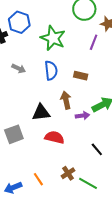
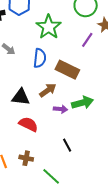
brown rectangle: (81, 76) -> (67, 70), size x1.6
brown arrow: (66, 100) -> (48, 90), turned 54
brown cross: (68, 173) -> (26, 158), moved, turned 32

